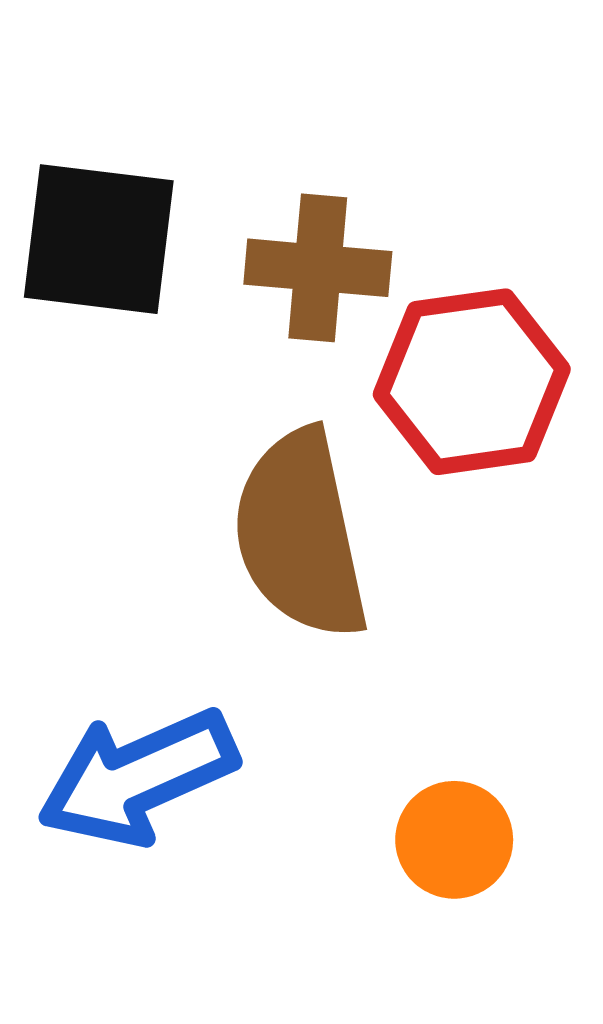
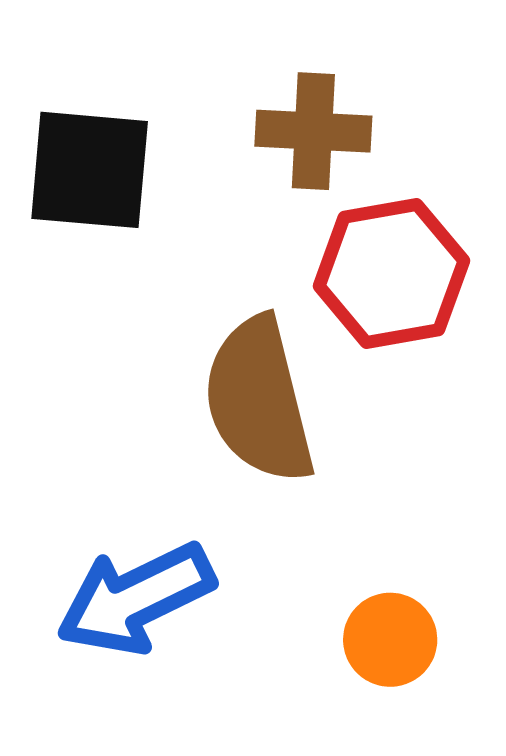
brown cross: (318, 268) -> (313, 131), moved

